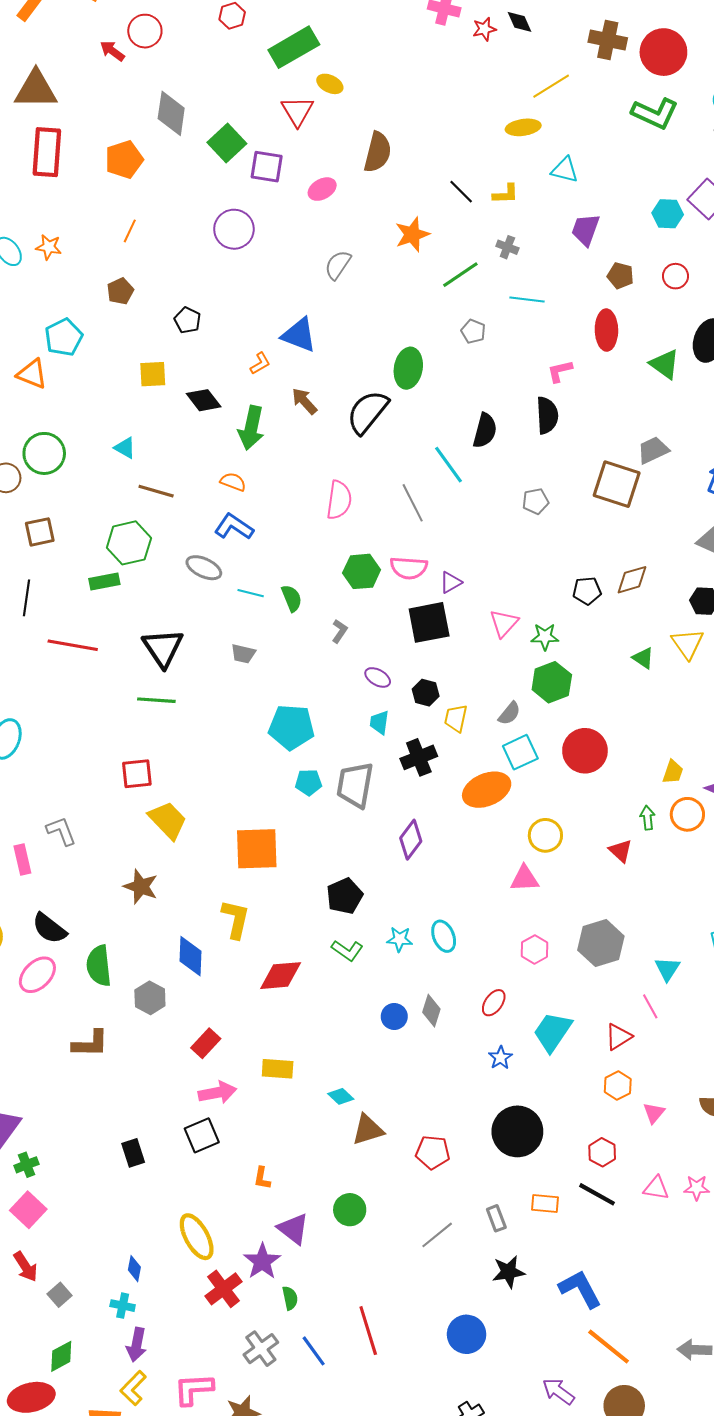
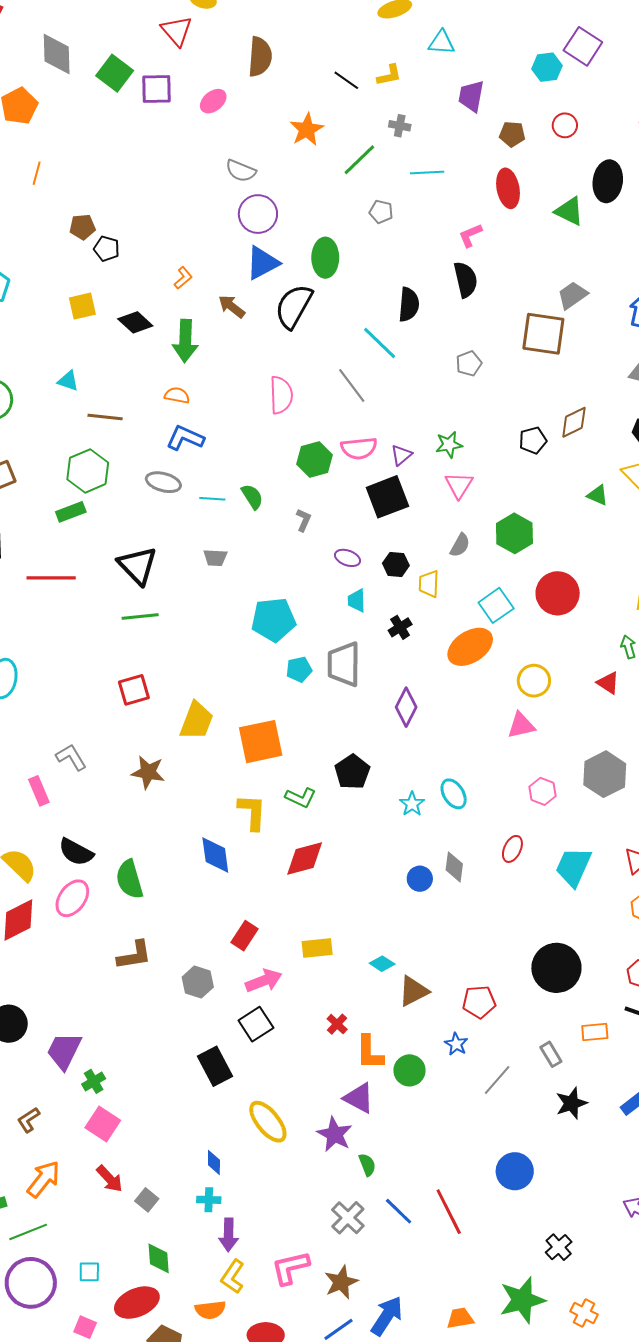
purple circle: (234, 229) -> (258, 214), moved
gray semicircle: (338, 265) -> (241, 171), turned -92
brown pentagon: (120, 291) -> (82, 227), moved, turned 30
blue triangle: (299, 335) -> (262, 263), moved, turned -39
green star: (545, 637) -> (449, 445), moved
gray semicircle: (509, 713) -> (460, 545), moved
black cross: (419, 757) -> (400, 627), size x0.7
yellow trapezoid: (168, 820) -> (197, 721), moved, turned 75
brown star: (141, 887) -> (148, 772), moved
cyan star: (400, 939) -> (412, 804), turned -30
green L-shape: (347, 950) -> (301, 798), moved
gray hexagon: (150, 998) -> (198, 982), moved
blue star: (500, 1058) -> (456, 1044), moved
black rectangle: (133, 1153) -> (215, 1066), moved, size x1.4
orange L-shape: (262, 1178) -> (370, 1052), moved, size x1.6
red cross: (223, 1289) -> (337, 1024), moved, size x0.6
red line: (368, 1331) -> (449, 1212), moved
blue circle: (467, 1334) -> (515, 1171), moved
green diamond: (61, 1356) -> (159, 1258), turned -56

